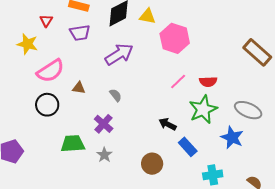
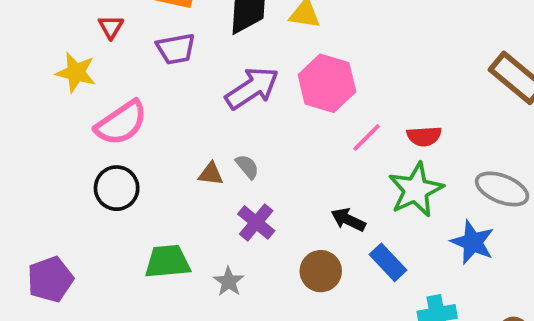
pink hexagon: (175, 38) -> (327, 83), moved
brown triangle: (79, 88) -> (211, 174), moved
purple cross: (104, 124) -> (256, 222), moved
brown circle: (152, 164) -> (321, 271), moved

